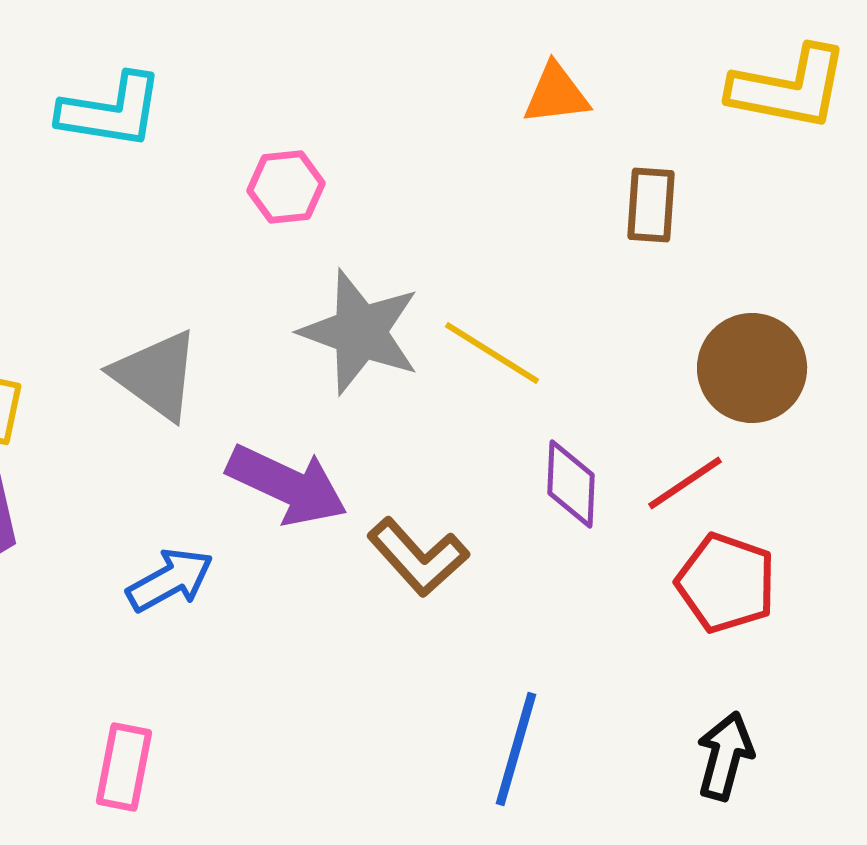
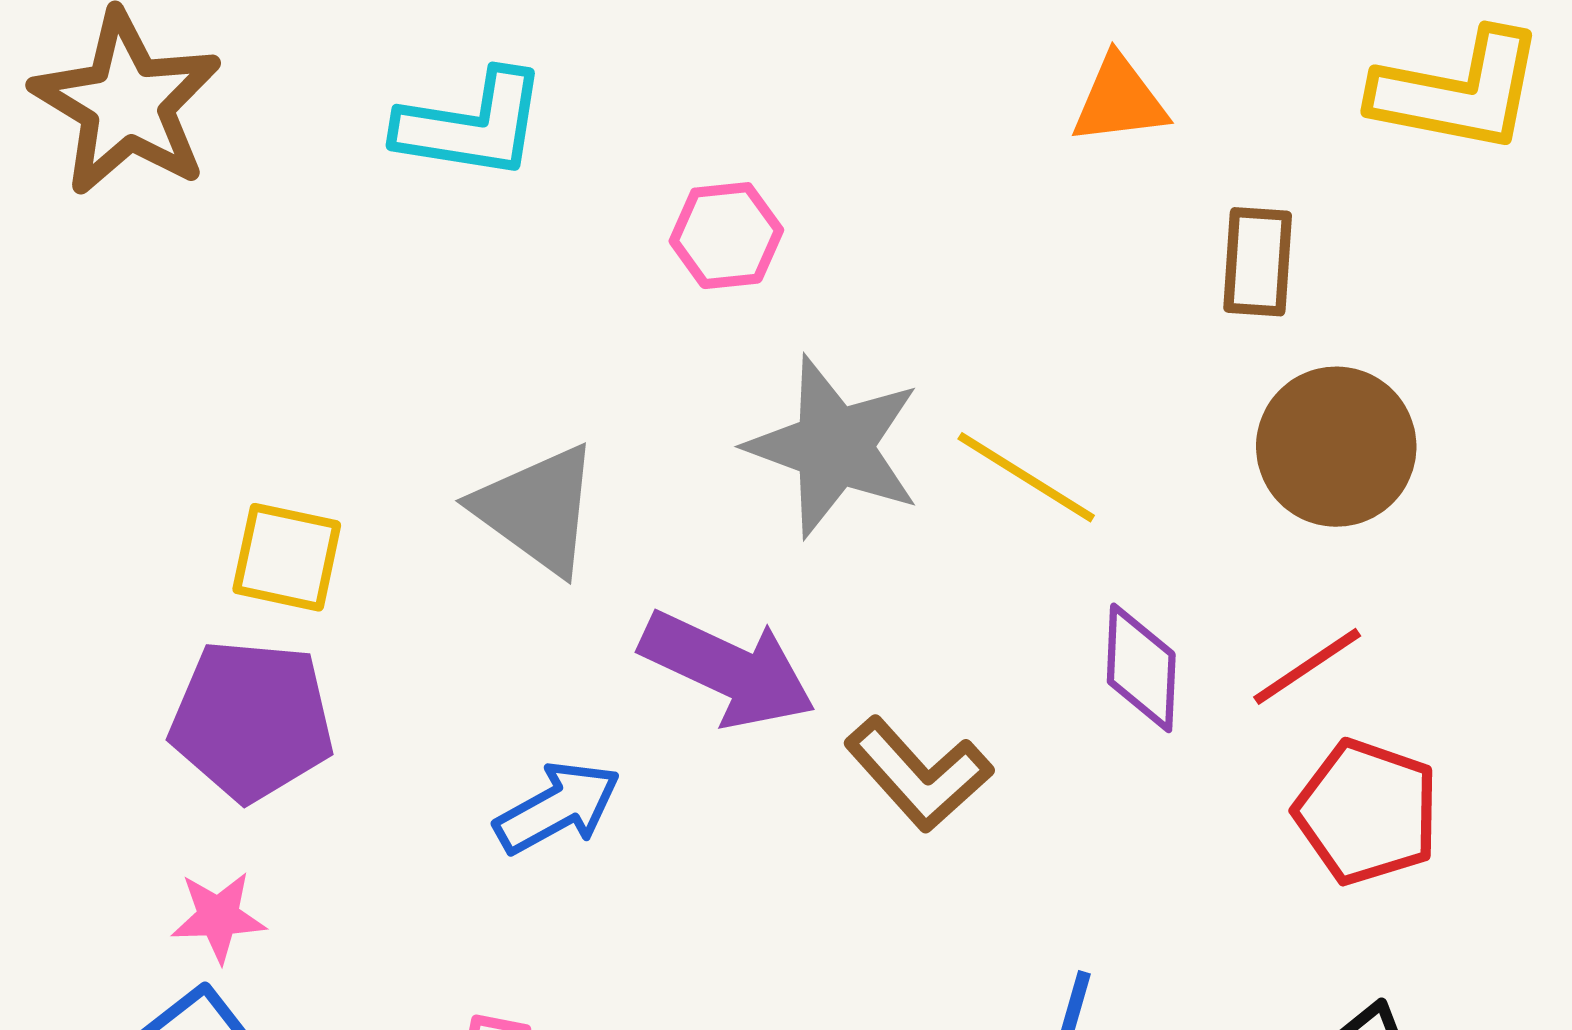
brown circle: (752, 368) -> (1336, 447), moved

